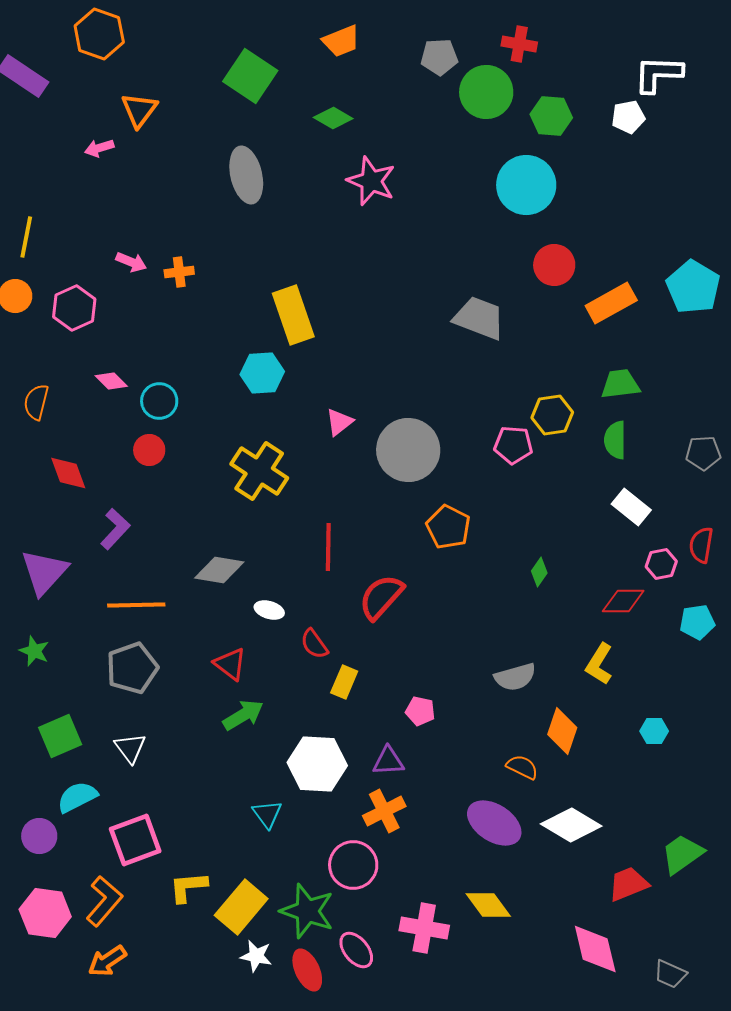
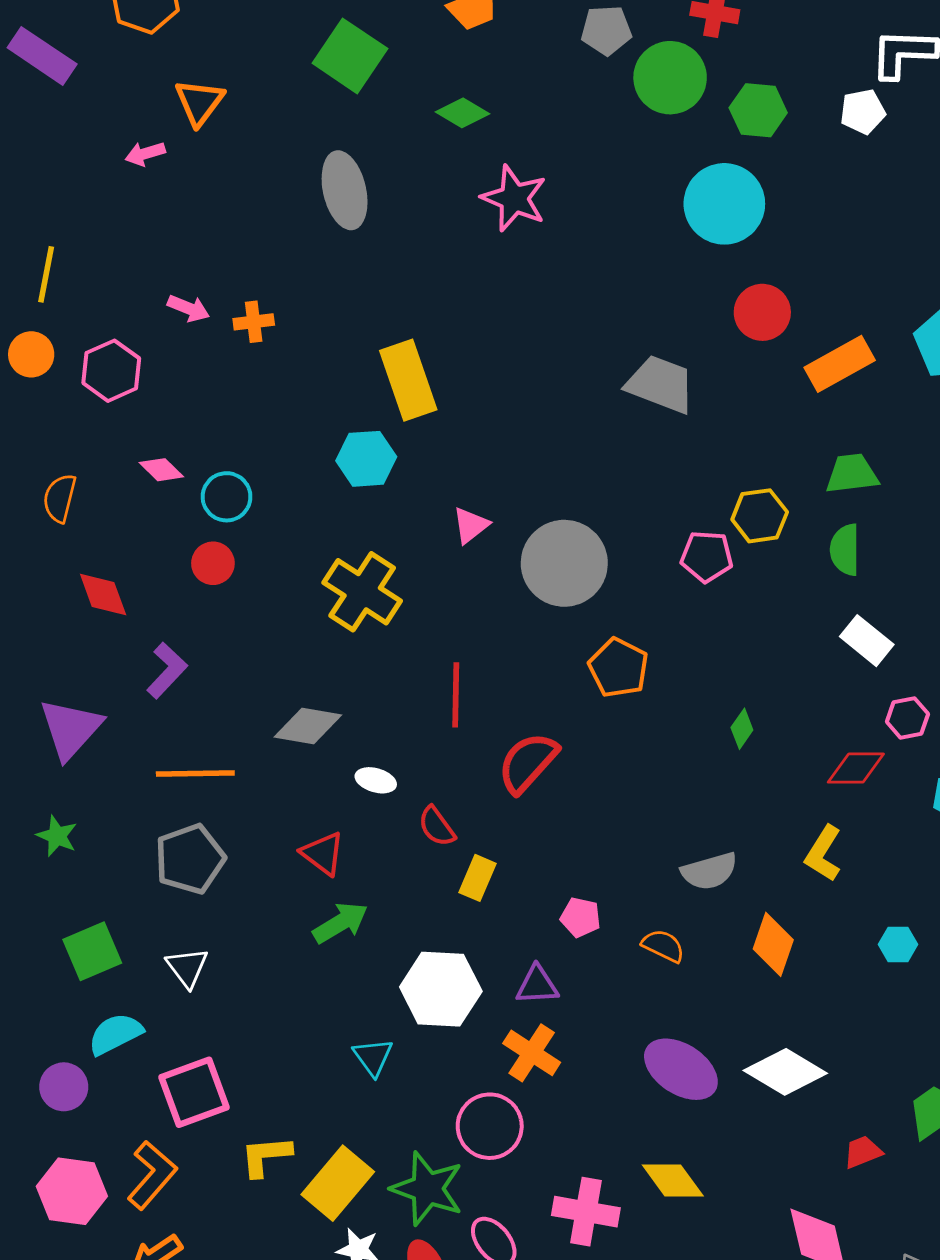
orange semicircle: (522, 767) -> (663, 946), moved
orange cross: (384, 811) -> (532, 1053), turned -30
red trapezoid: (628, 884) -> (863, 1152), size x0.7

